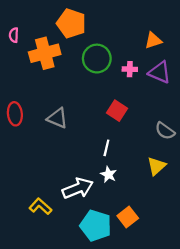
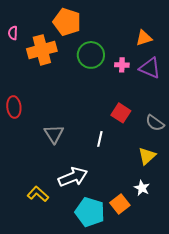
red square: (117, 111) -> (121, 113), moved
gray triangle: (57, 118) -> (54, 134), moved, turned 35
white star: (109, 174) -> (142, 188), moved

